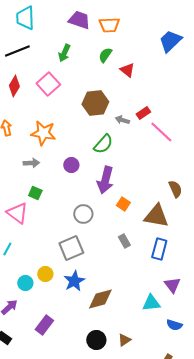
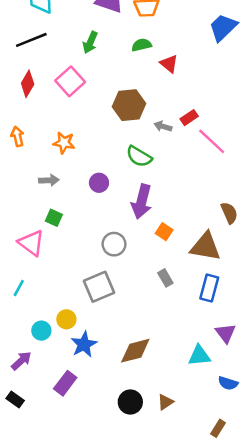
green semicircle: (105, 55) -> (142, 45), turned 42
orange star: (43, 133) -> (64, 143), size x0.7
green semicircle: (103, 144) -> (139, 156), turned 80
blue star: (74, 281) -> (84, 344), moved

